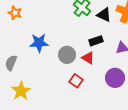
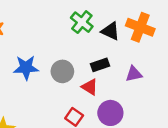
gray circle: (67, 55) -> (62, 71), moved
purple circle: (115, 78) -> (110, 113), moved

